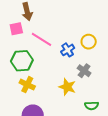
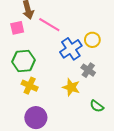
pink line: (42, 39) -> (49, 25), moved
blue cross: (68, 50) -> (71, 49), size x1.5
green semicircle: (92, 106) -> (97, 106), turned 40

